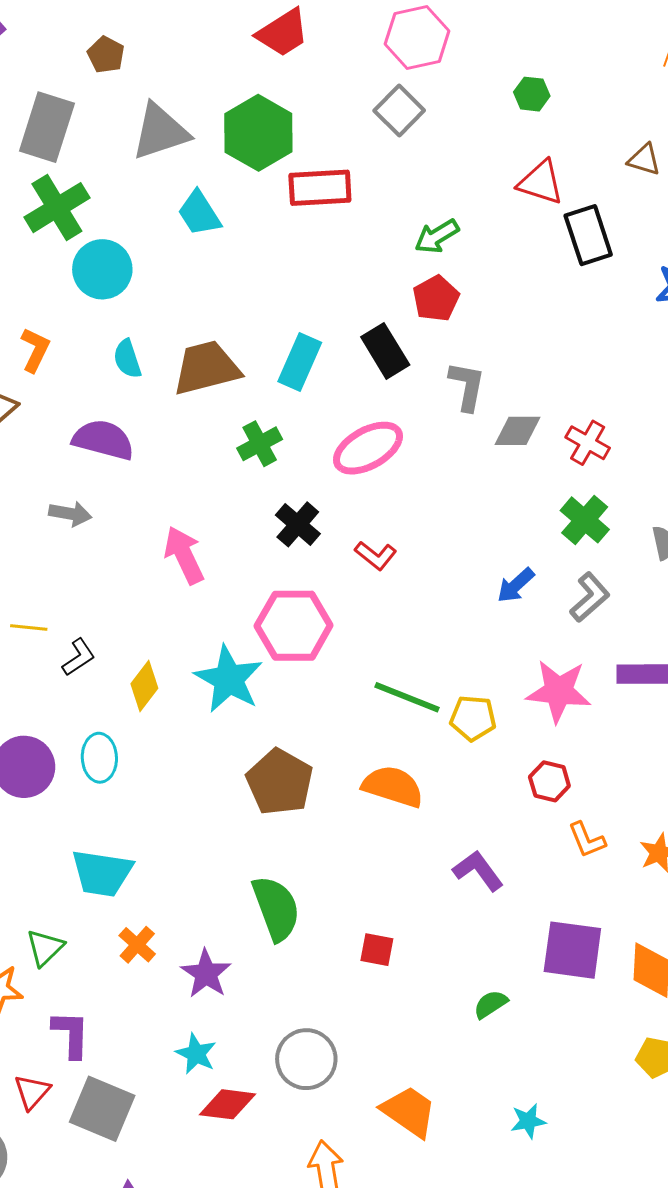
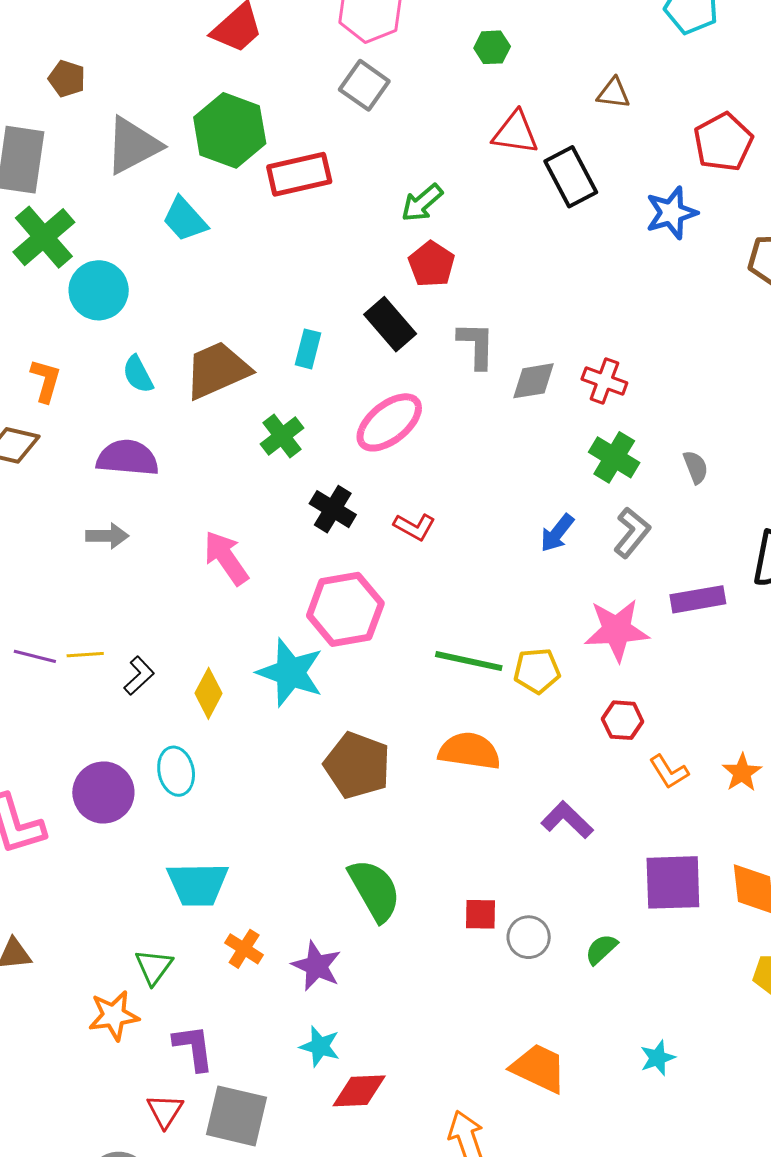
cyan rectangle: (300, 362) -> (308, 349), size x0.7
gray circle: (306, 1059) -> (529, 937), moved, size x0.7

